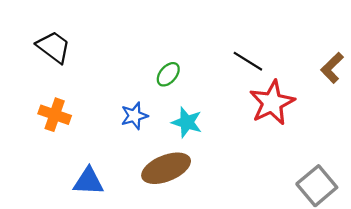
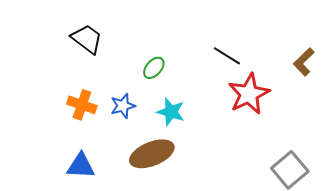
black trapezoid: (54, 47) -> (87, 39), moved
orange cross: (55, 115) -> (82, 105), moved

